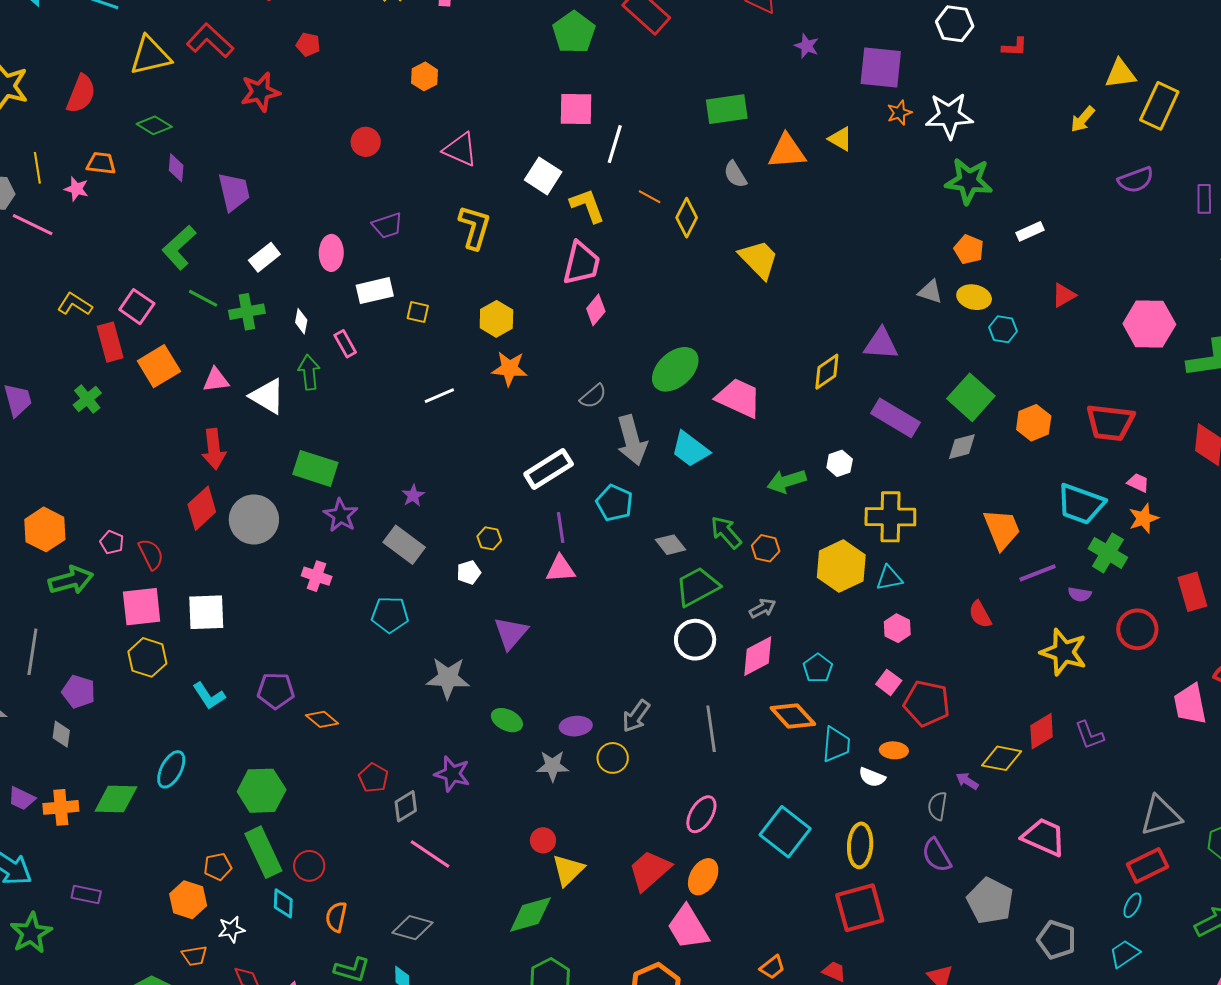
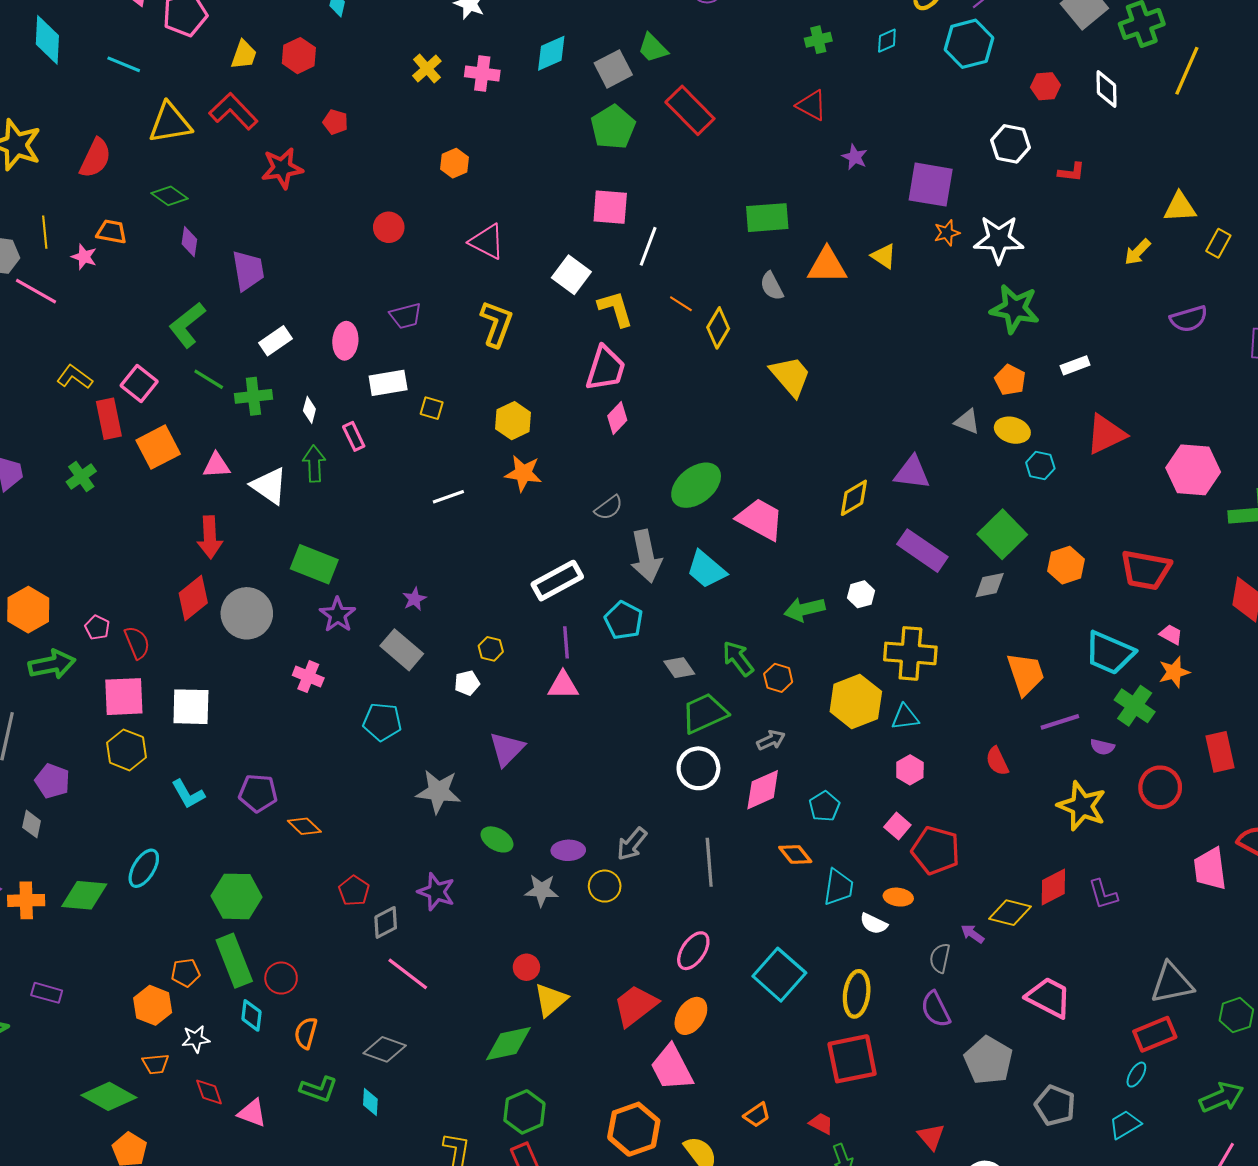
yellow rectangle: (1159, 106) -> (1218, 243), size x0.6
red triangle: (1064, 295) -> (1106, 434), size x1.6
orange diamond: (793, 716) -> (795, 854), size x0.7

